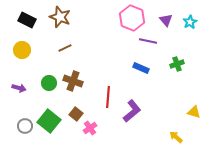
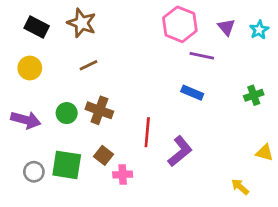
green cross: (177, 64) -> (254, 95), moved
purple arrow: (19, 88) -> (26, 120), size x1.5
green square: (49, 121) -> (67, 165), turned -30
pink cross: (90, 128) -> (123, 174), turned 32

